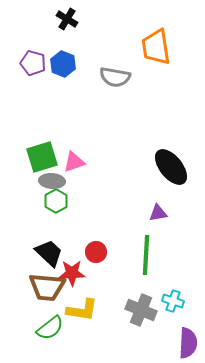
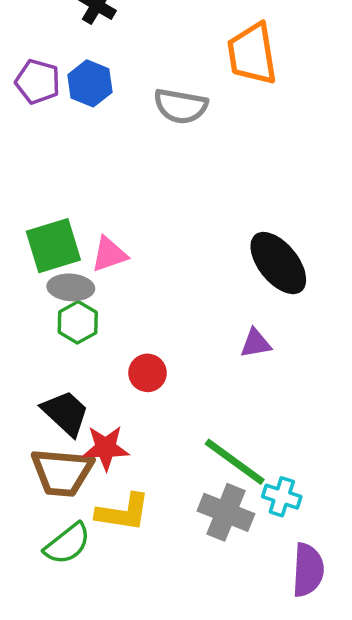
red circle: (96, 252) -> (148, 373), moved
green line: (146, 255) -> (235, 462), moved, turned -57

